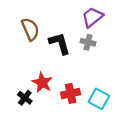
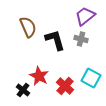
red cross: (71, 93) -> (65, 86), turned -36
cyan square: (99, 99) -> (91, 78), moved

